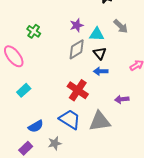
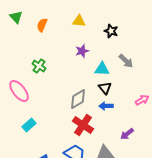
purple star: (77, 25) -> (82, 51), moved
gray diamond: (77, 49) -> (78, 99), moved
purple arrow: (122, 99) -> (127, 134), turned -32

